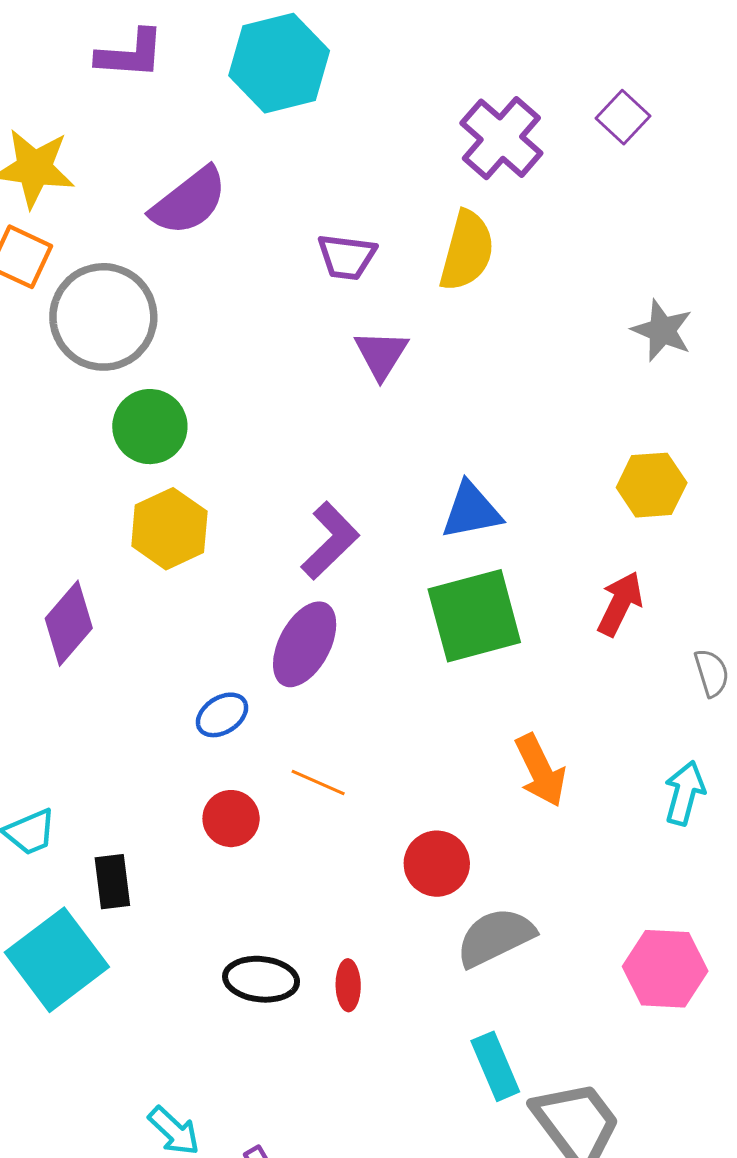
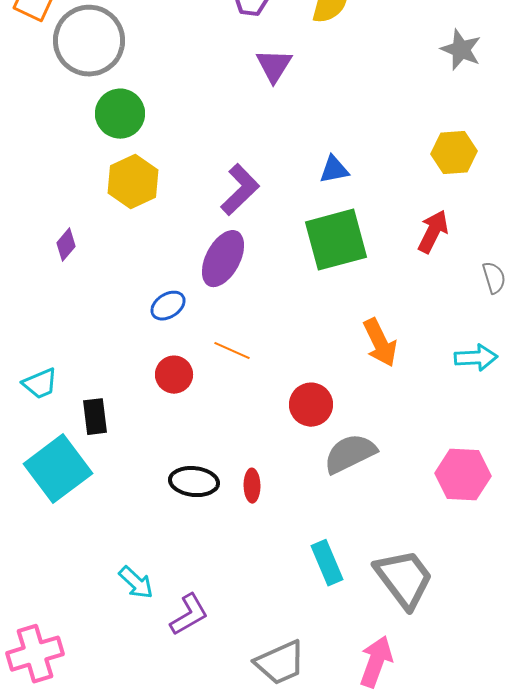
blue triangle: (471, 511) -> (334, 170), size x0.7
purple diamond: (69, 623) -> (66, 245), size x0.6
cyan arrow: (685, 793) -> (476, 358), turned 72
cyan rectangle: (495, 1066) -> (327, 563), moved

